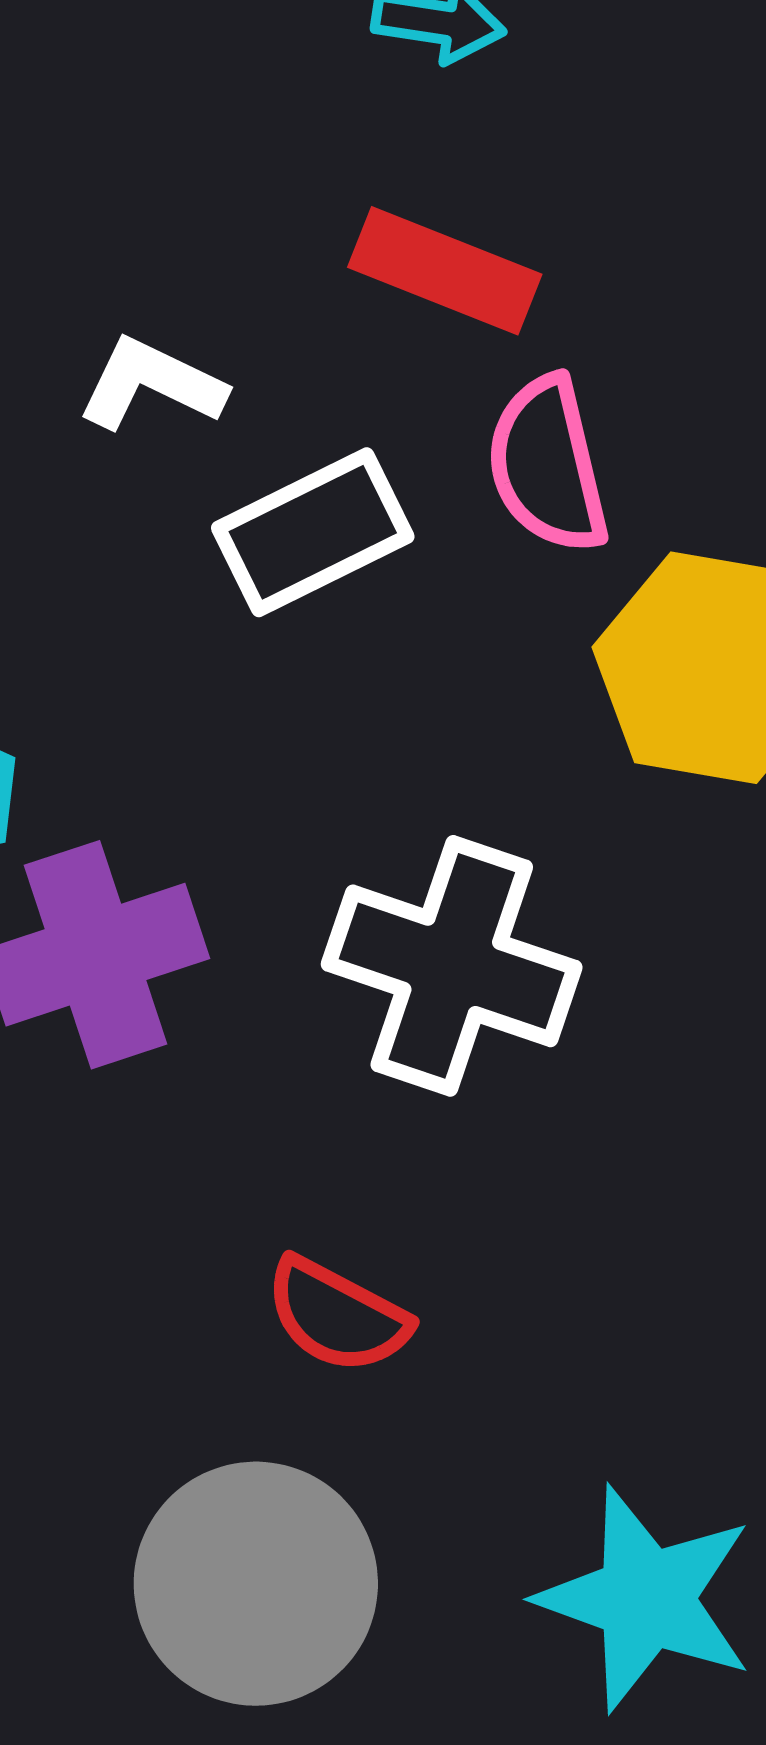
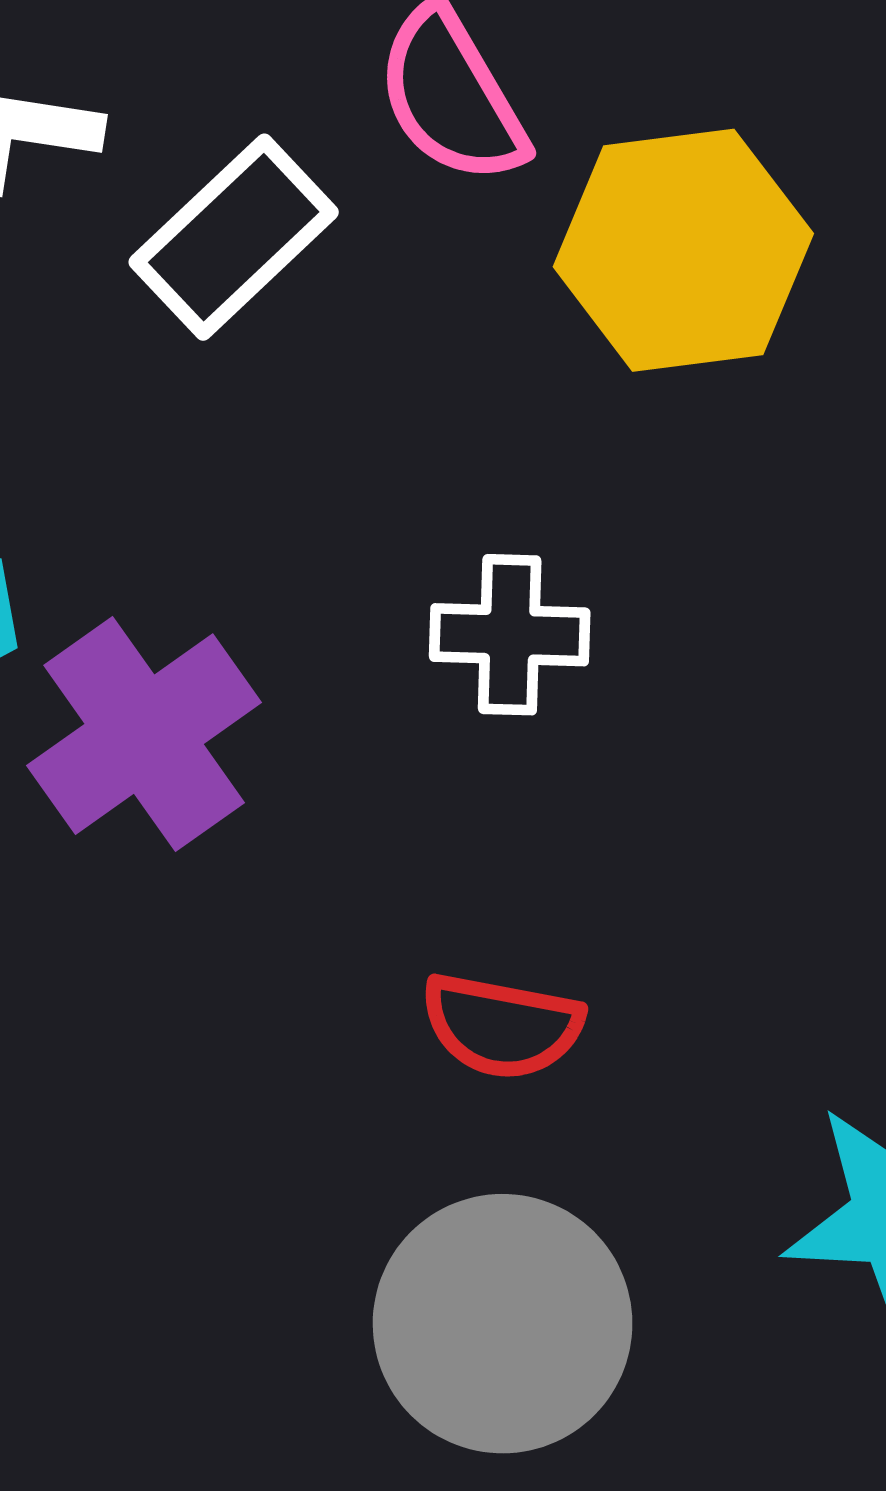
white cross: (452, 966) -> (510, 635), size x0.6

